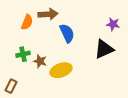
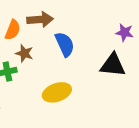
black triangle: (104, 49) -> (113, 65), turned 30
brown star: (40, 61) -> (24, 53), moved

